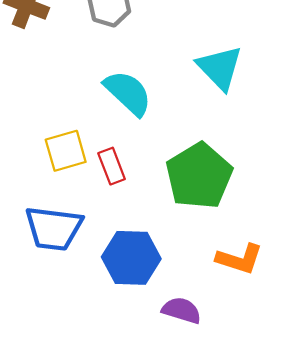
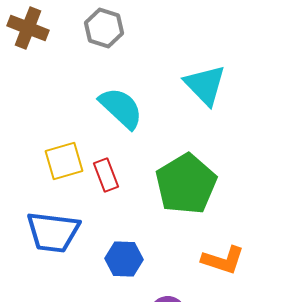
blue hexagon: (131, 258) -> (124, 259), size x0.7

